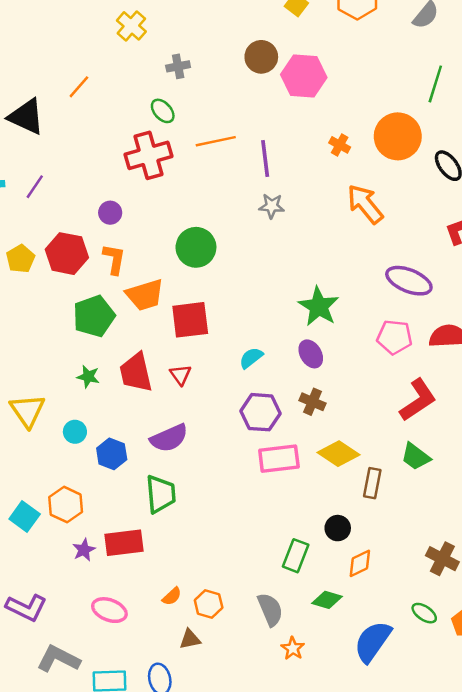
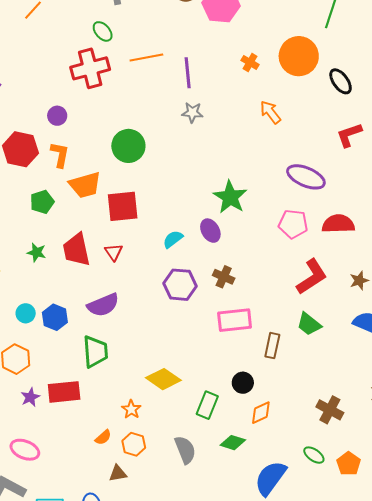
orange arrow: (365, 204) -> (270, 112), size x0.7
green pentagon: (94, 316) -> (42, 202), size x0.7
purple ellipse: (311, 354) -> (210, 231), moved
cyan circle: (75, 432) -> (26, 313), moved
yellow diamond: (339, 454) -> (163, 379), moved
pink rectangle: (279, 459) -> (235, 320), moved
pink ellipse: (109, 610) -> (25, 450), moved
orange star: (293, 648) -> (131, 409), moved

